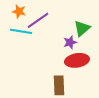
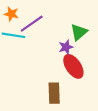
red ellipse: (77, 60) -> (73, 66), turned 65

